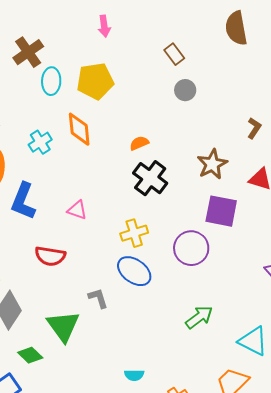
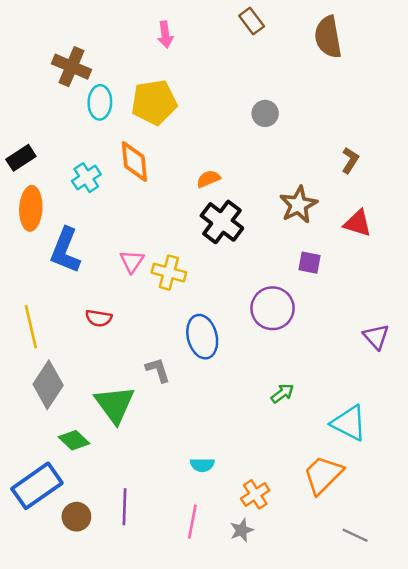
brown cross: (28, 52) -> (72, 67), turned -32
brown rectangle: (174, 54) -> (252, 21), moved
pink triangle: (77, 210) -> (132, 261), turned 45
purple square: (221, 211) -> (310, 263), size x0.6
yellow cross: (134, 233) -> (169, 273), moved, turned 32
red semicircle: (50, 256) -> (99, 318), size x0.7
blue ellipse: (134, 271) -> (202, 337), turned 40
green arrow: (199, 317) -> (282, 393), size x0.7

